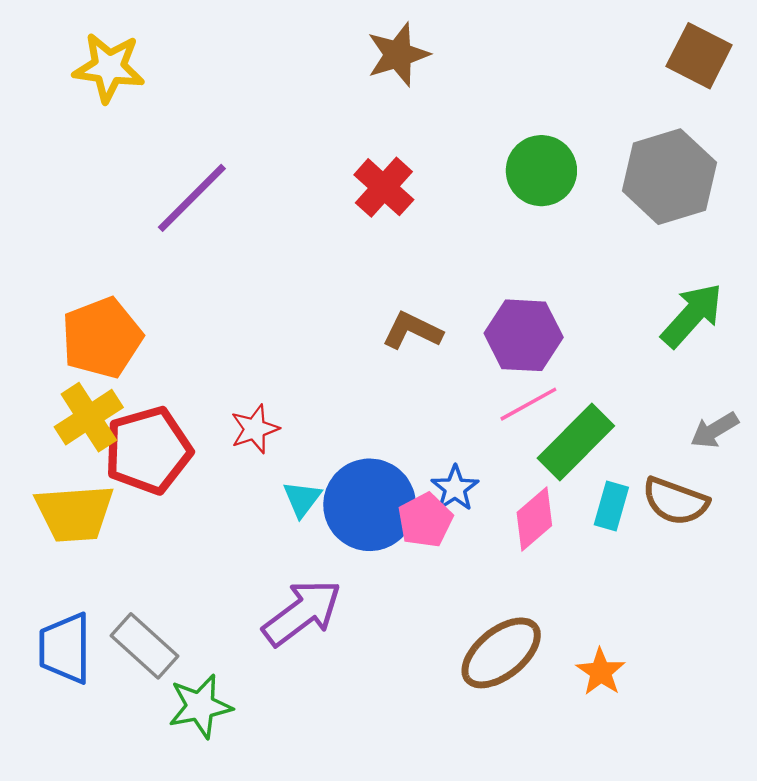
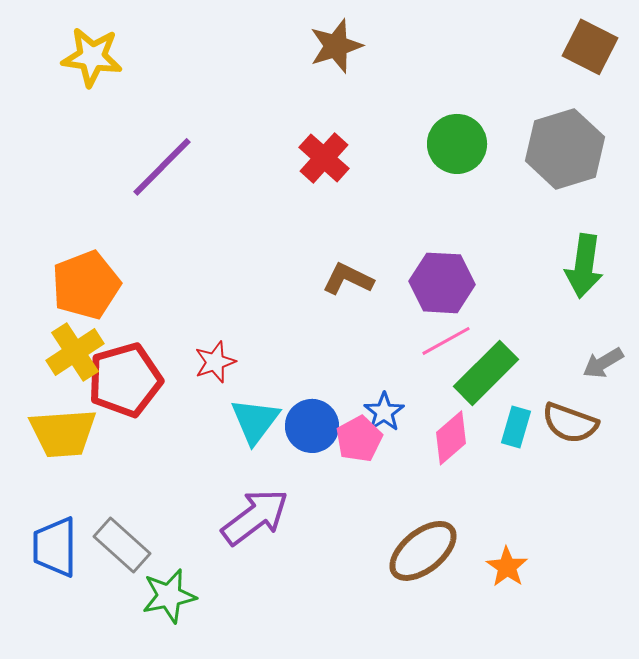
green arrow: (692, 315) -> (584, 266), turned 146
cyan triangle: (302, 499) -> (255, 421), size x1.5
blue circle: (370, 505) -> (312, 426), size x0.7

